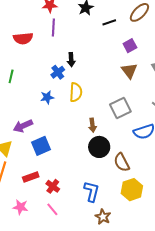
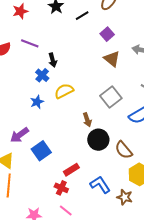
purple line: (53, 28) -> (30, 43), moved, turned -60
yellow semicircle: (76, 92) -> (64, 91), turned -108
red rectangle: (31, 177) -> (71, 170), moved
blue L-shape: (91, 191) -> (100, 185), turned -35
brown star: (103, 217) -> (125, 197), moved

